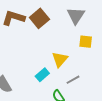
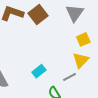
yellow square: (86, 42) -> (83, 39), turned -32
yellow triangle: (60, 59) -> (81, 60), moved

